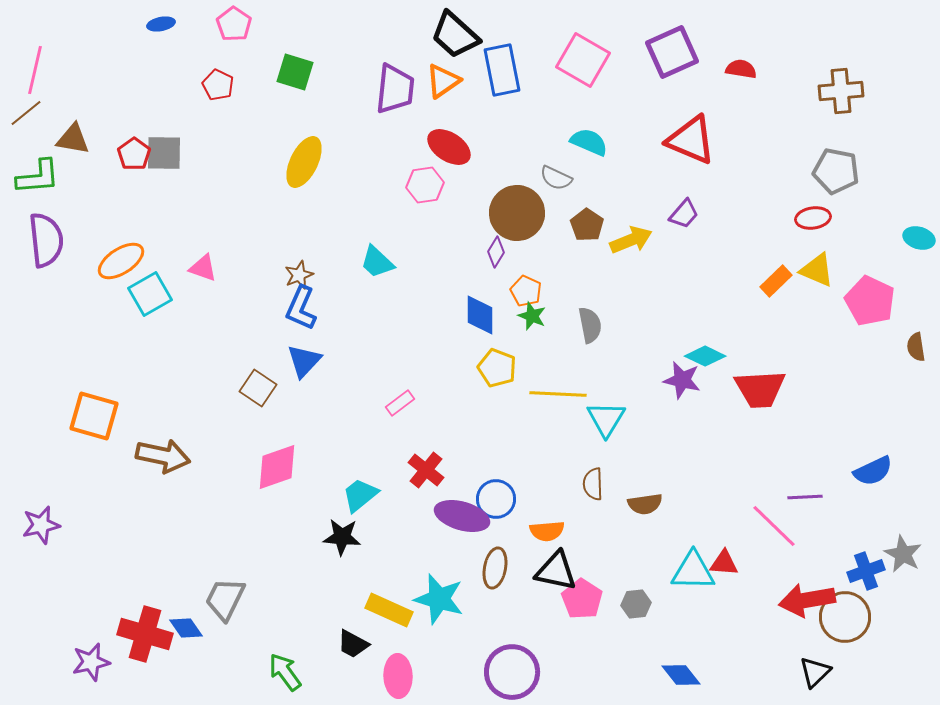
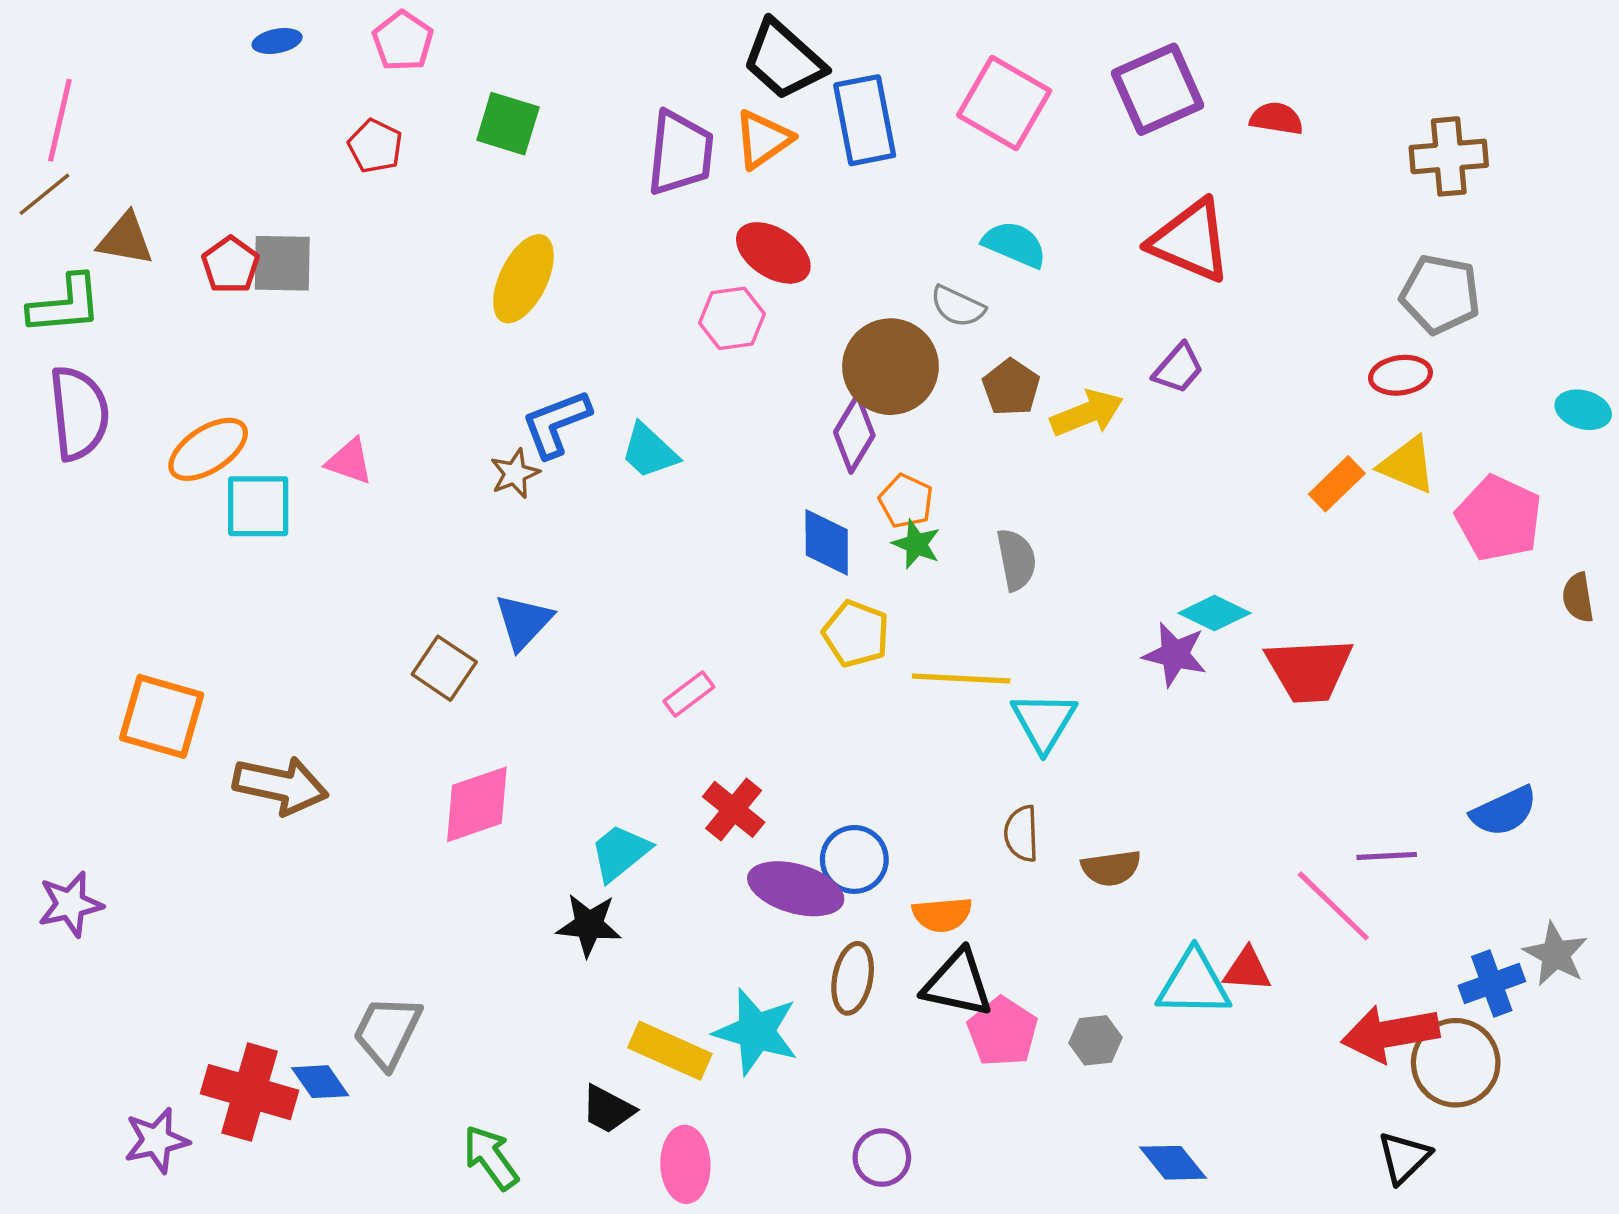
purple diamond: (496, 252) -> (854, 434), size x1.4
cyan square: (150, 294) -> (258, 506), turned 30
blue L-shape: (301, 308) -> (556, 423), moved, turned 45
purple circle: (512, 672) -> (882, 1158), size x0.6

